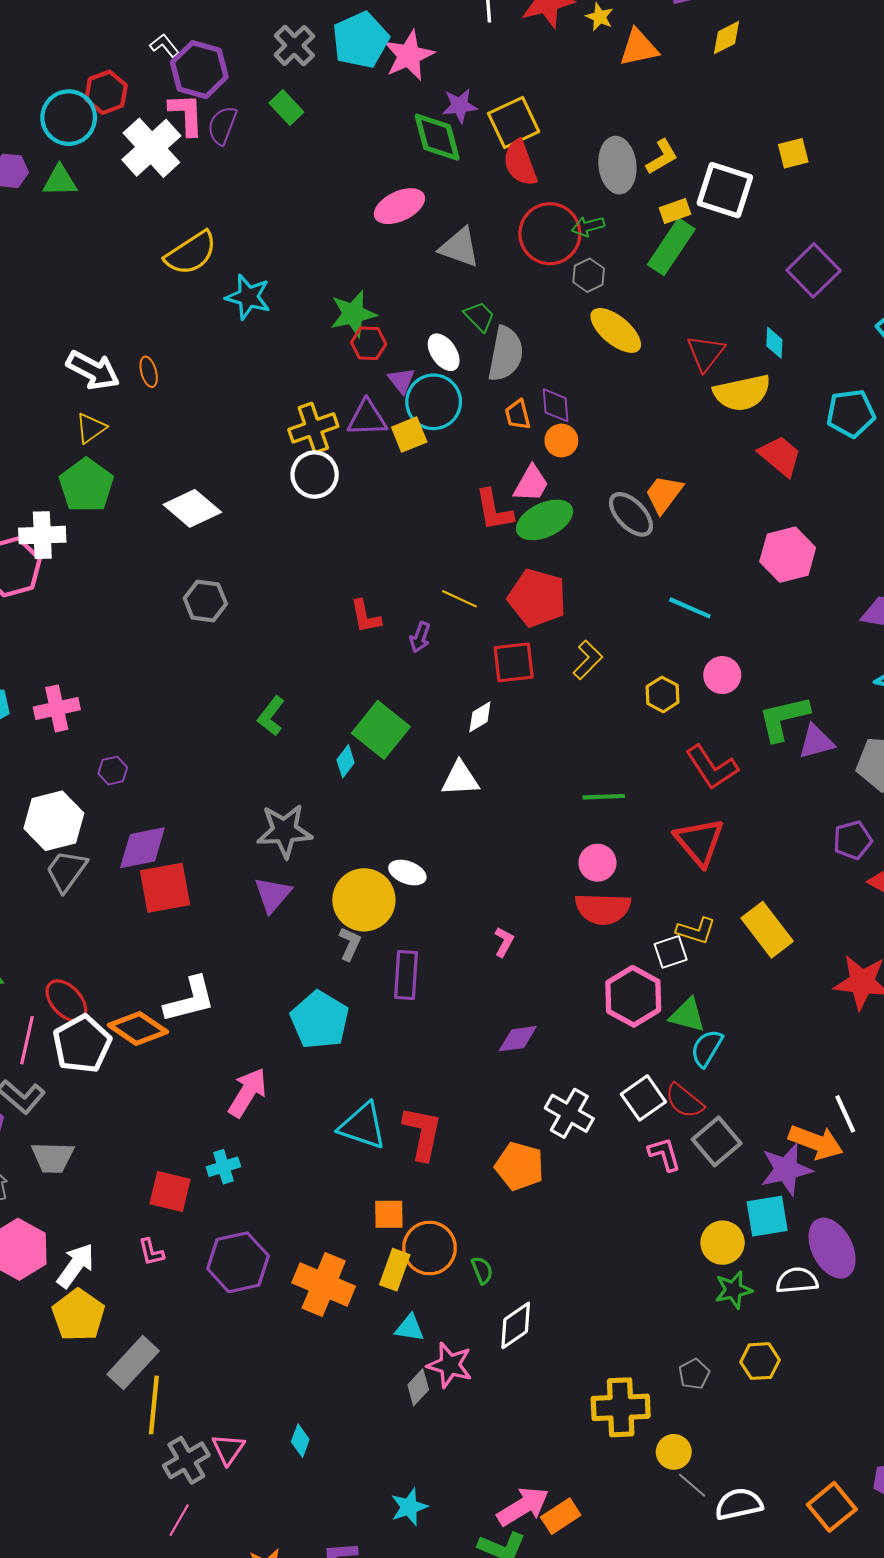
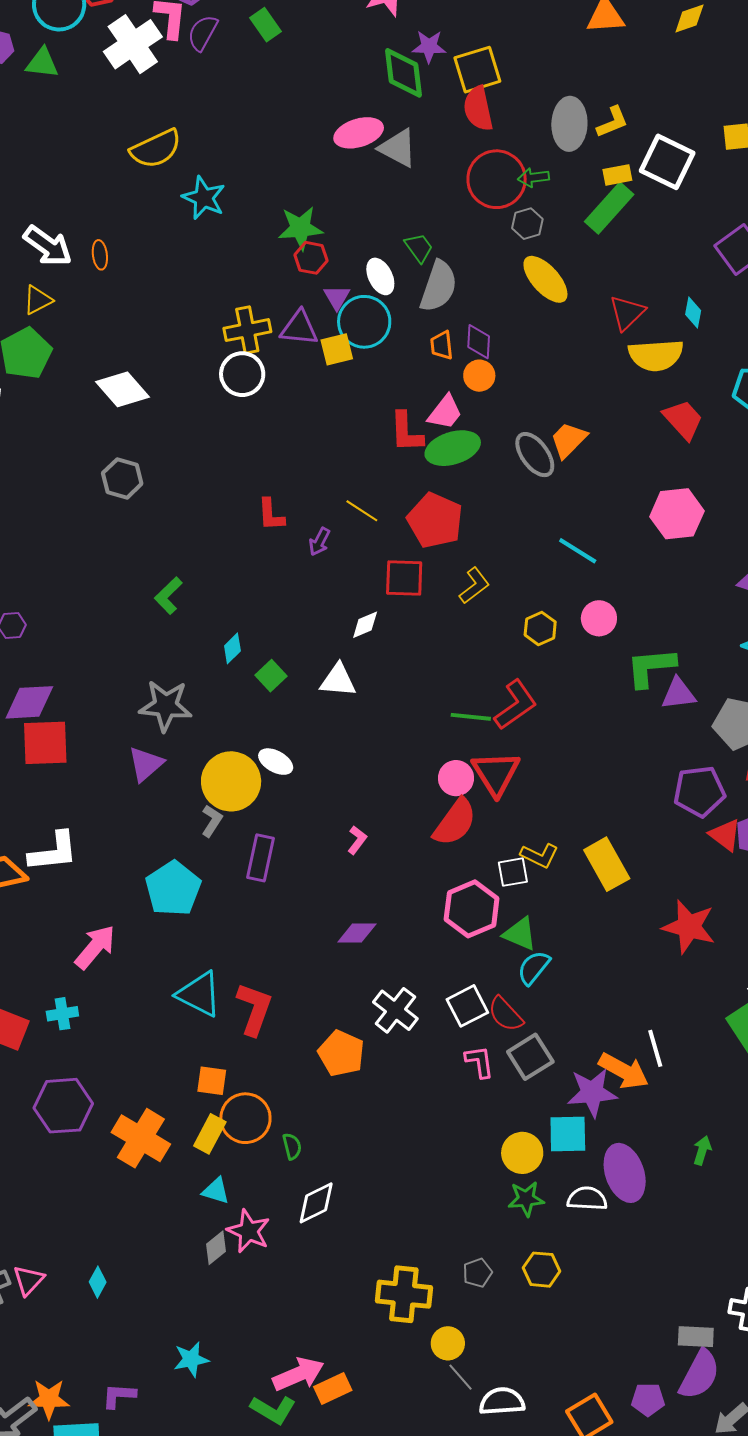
gray triangle: (459, 247) -> (398, 148), moved
green square: (381, 730) -> (271, 676), moved, size x0.6
red L-shape: (712, 767) -> (516, 705), moved, turned -100
purple pentagon: (853, 840) -> (699, 791), size x1.4
red triangle: (699, 842) -> (496, 773), moved
red semicircle: (603, 909) -> (455, 822), turned -64

